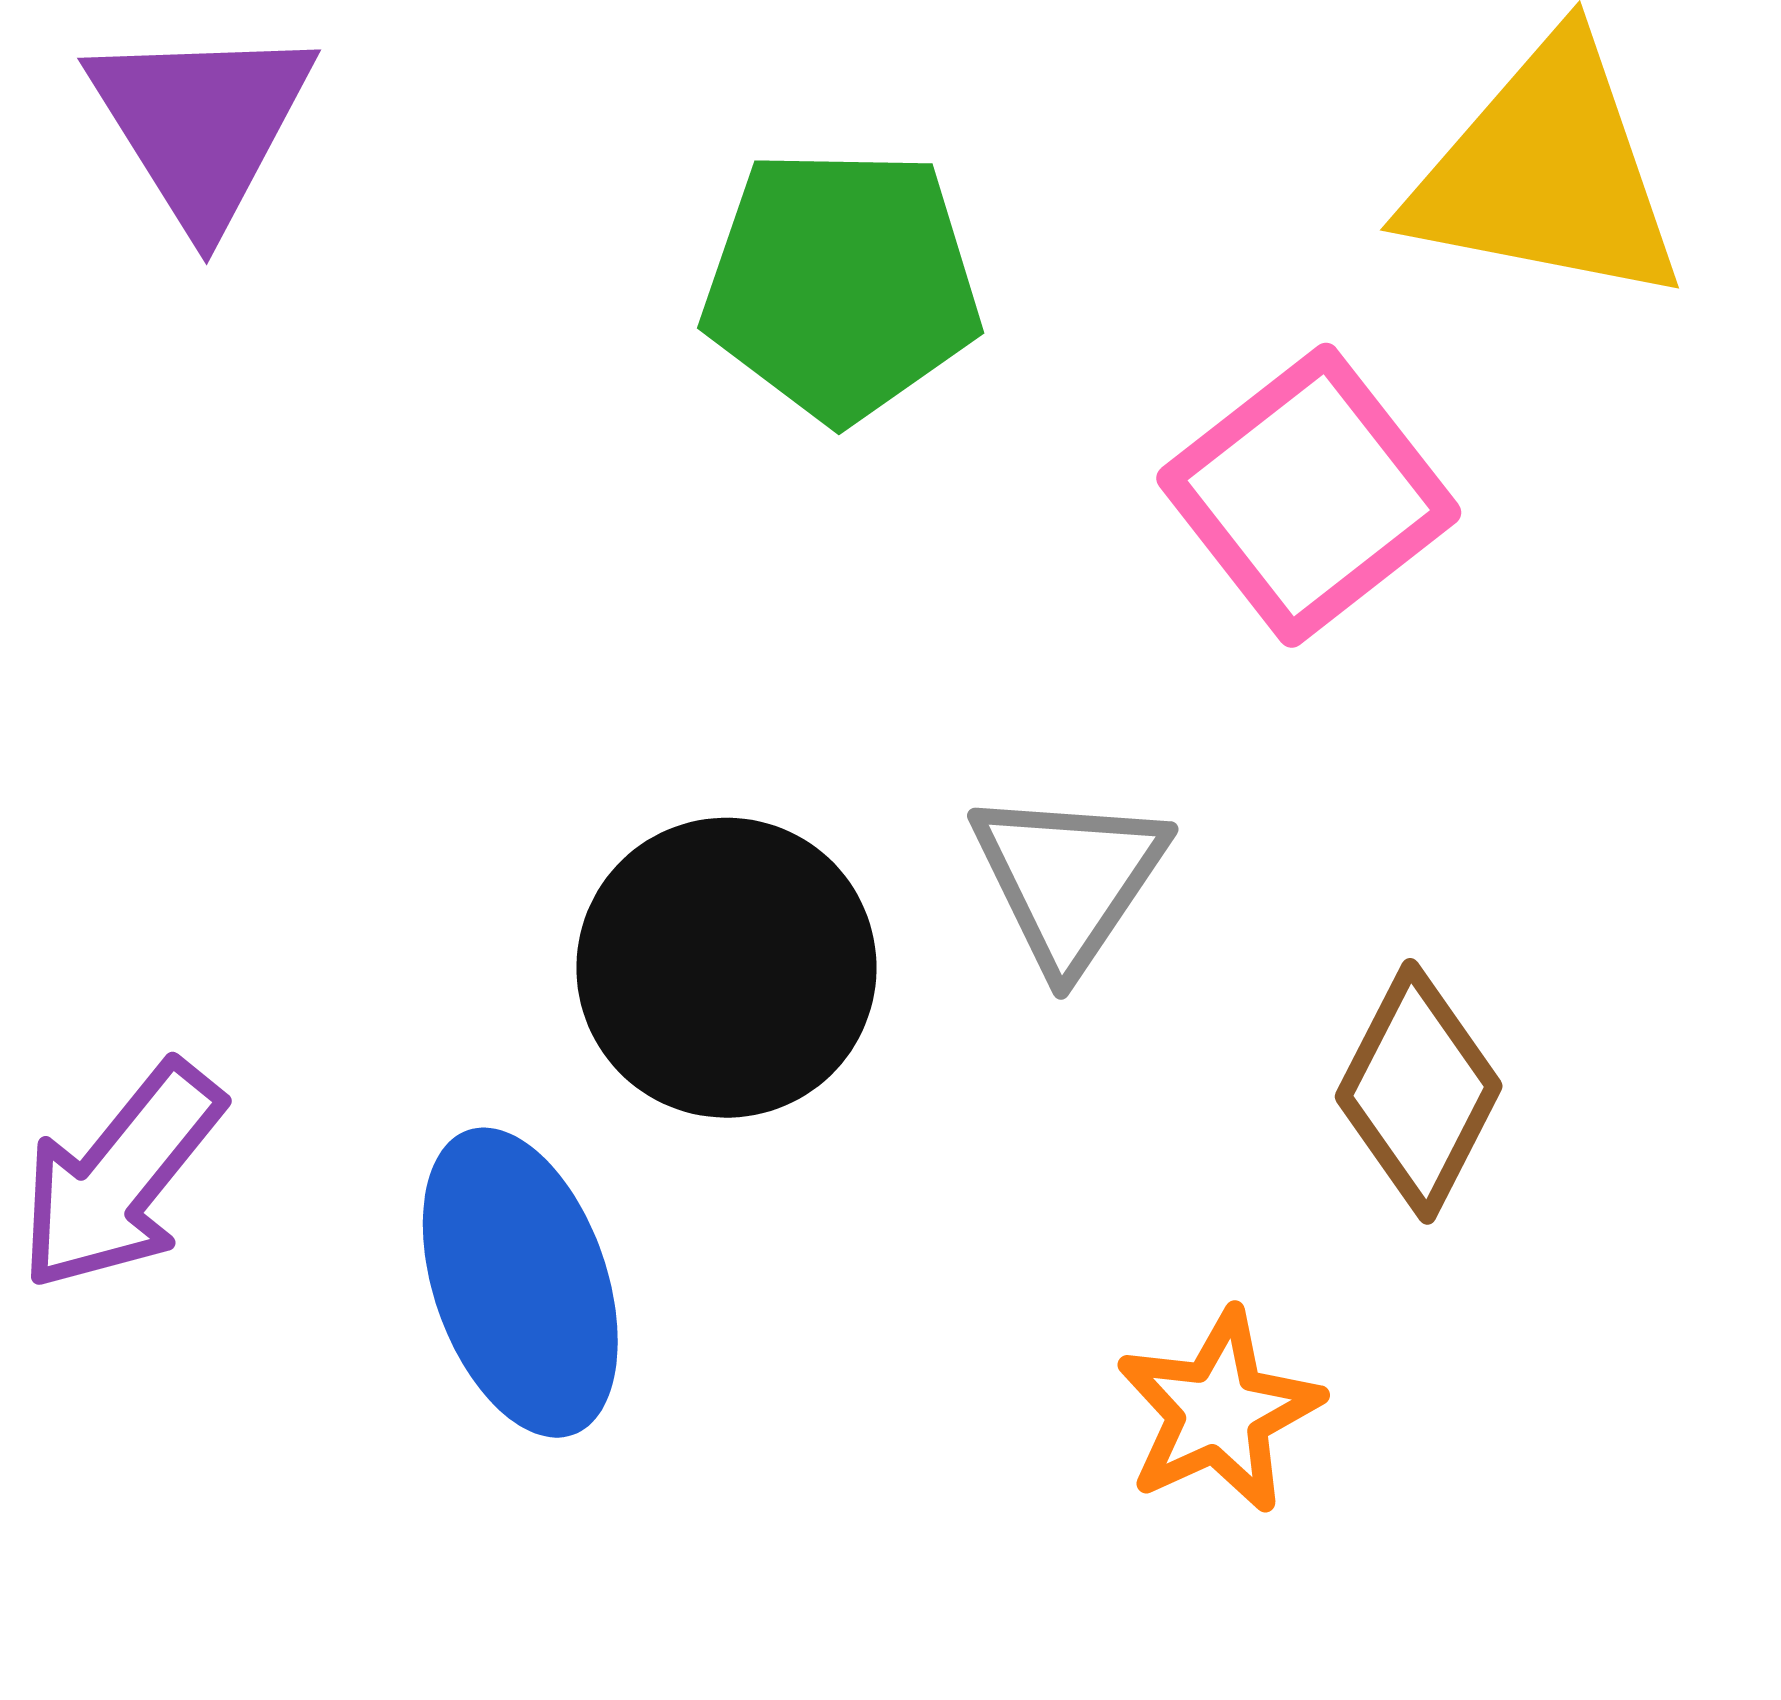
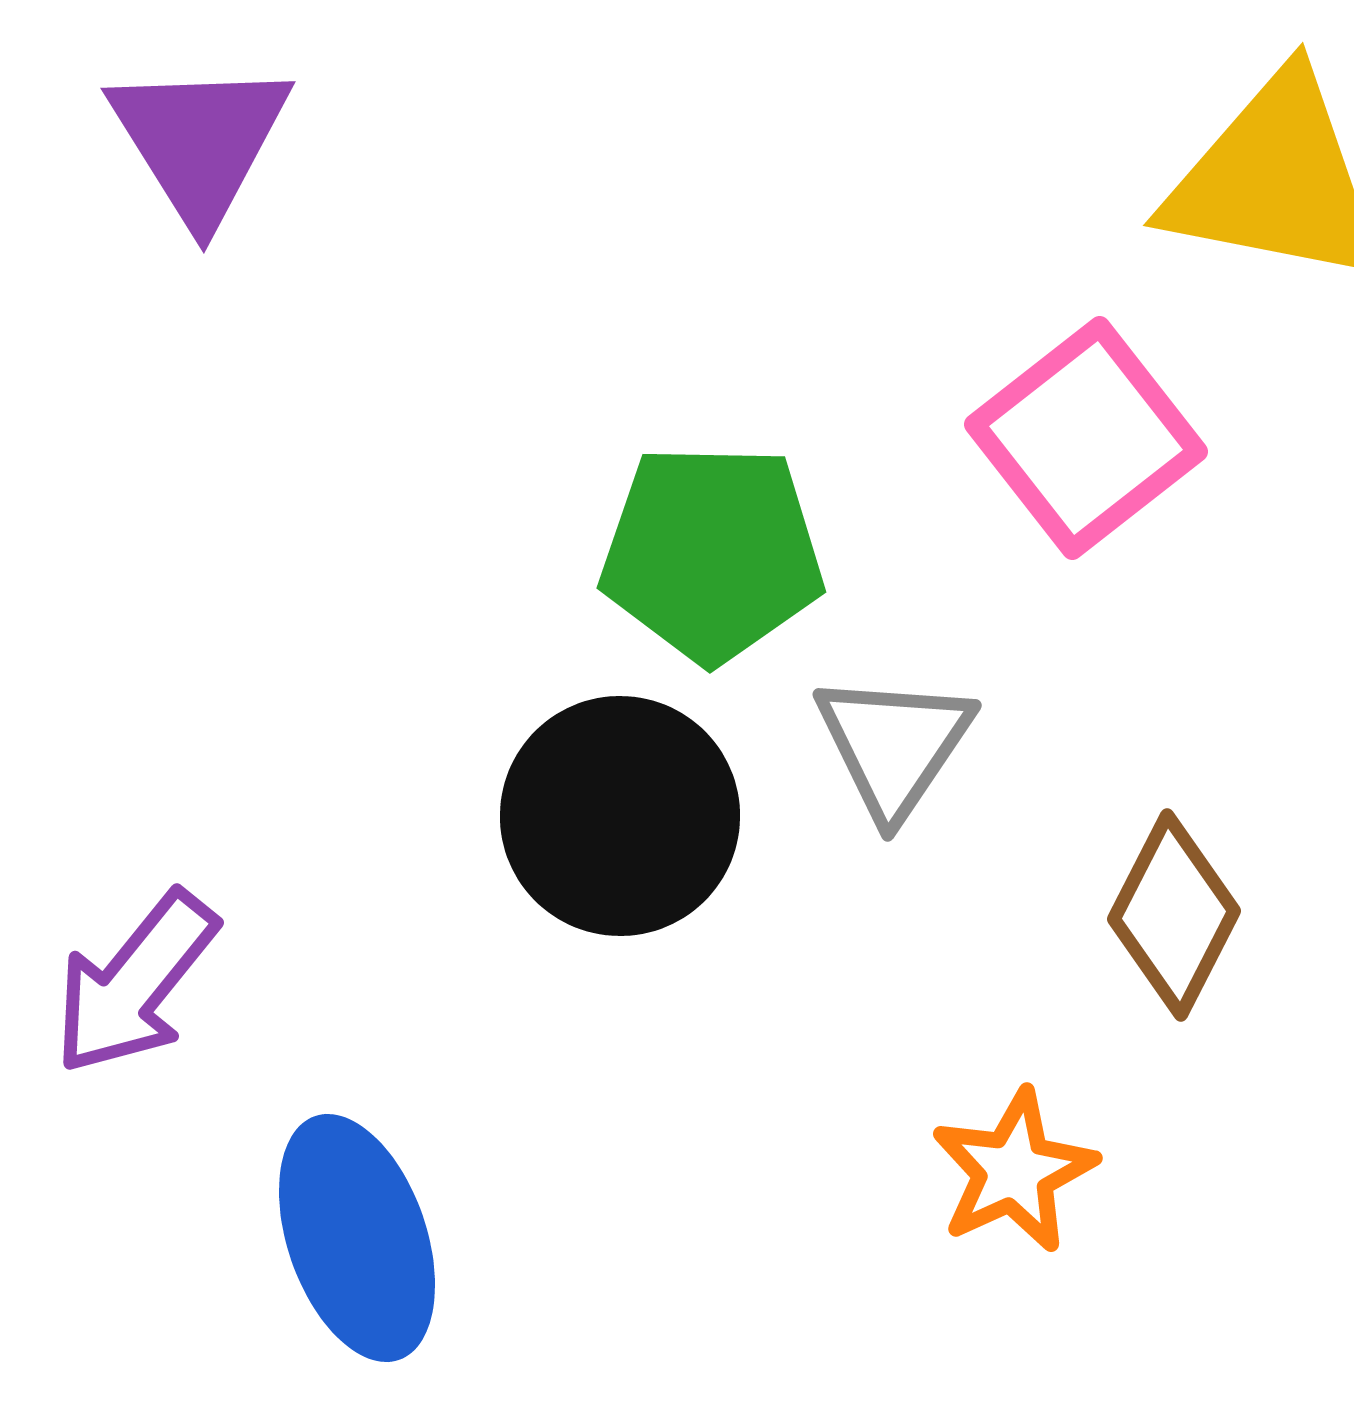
green pentagon: (841, 284) -> (712, 553), moved
blue ellipse: (520, 1283) -> (357, 1238), moved

